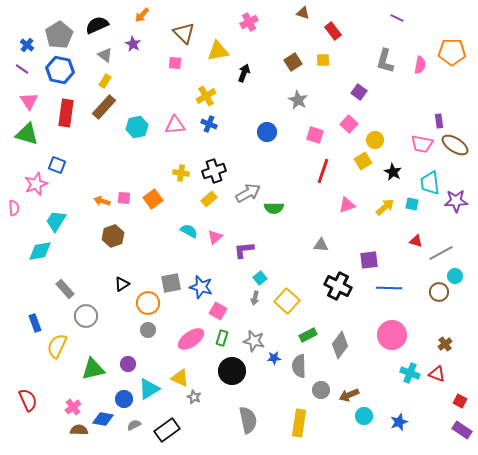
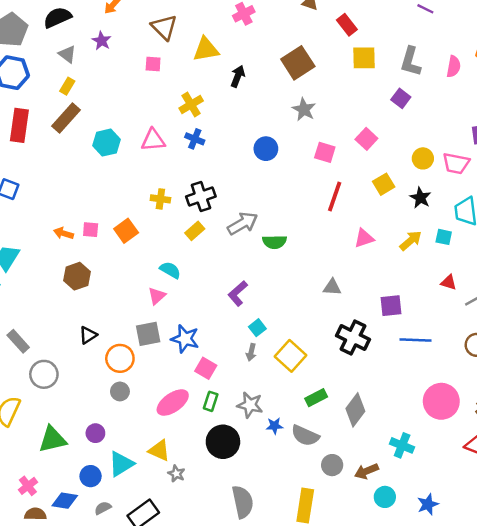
yellow square: (323, 60) -> (364, 58), moved, size x1.5
brown square: (293, 62) -> (298, 63), size x1.5
purple square: (359, 92) -> (401, 98), moved
yellow circle: (375, 140) -> (423, 158), moved
pink triangle: (215, 237) -> (157, 296), moved
purple L-shape: (244, 250) -> (238, 293), turned -35
pink circle: (392, 335) -> (441, 401), moved
gray semicircle: (299, 366) -> (305, 436), turned -65
cyan cross: (410, 373) -> (402, 445), moved

